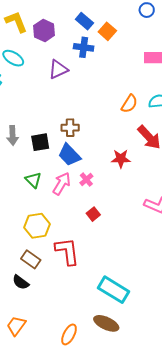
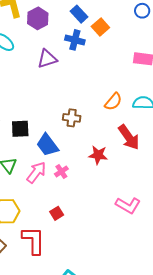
brown cross: (70, 128) -> (72, 118), moved
red square: (93, 214) -> (57, 213), moved

